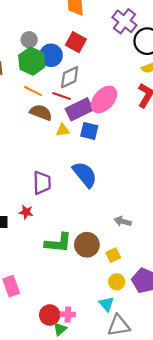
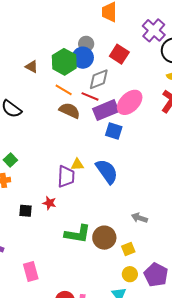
gray circle: (29, 40) -> (86, 44), moved
red square: (76, 42) -> (119, 54), moved
yellow triangle: (63, 130) -> (77, 165), moved

